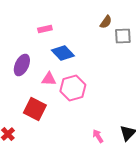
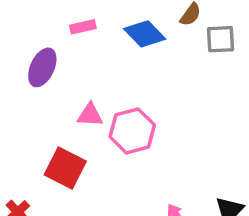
blue diamond: (63, 53) -> (145, 34), moved
purple ellipse: (22, 65) -> (42, 67), moved

